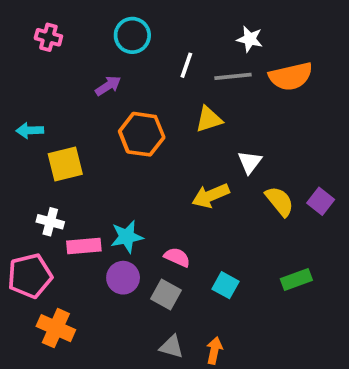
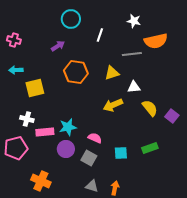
pink cross: (48, 37) -> (14, 40), moved
gray line: (233, 76) -> (132, 54), moved
yellow triangle: (209, 119) -> (112, 73), moved
white triangle: (250, 162) -> (134, 87), turned 48
purple square: (321, 201) -> (172, 116), moved
green rectangle: (296, 280) -> (150, 148), moved
cyan square: (226, 285) -> (121, 153), turned -32
orange cross: (56, 328) -> (41, 181), moved

